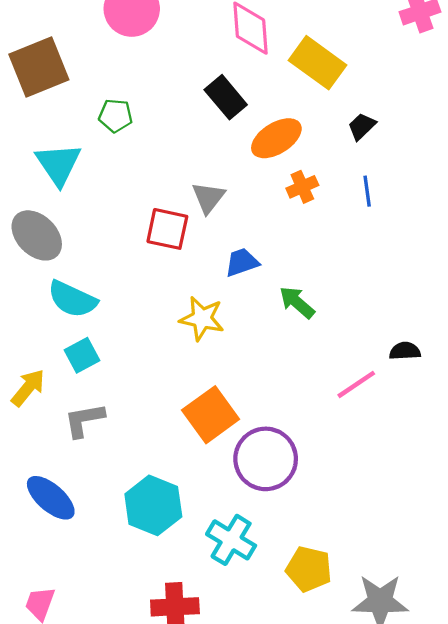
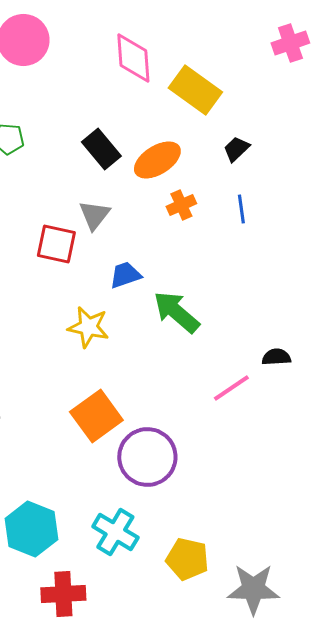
black rectangle: (226, 97) -> (101, 149), moved
green arrow: (297, 302) -> (176, 312), size x1.4
cyan hexagon: (153, 505) -> (31, 529), moved

